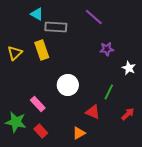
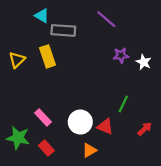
white star: (129, 68) -> (144, 62), moved
white circle: (68, 85) -> (80, 122), moved

